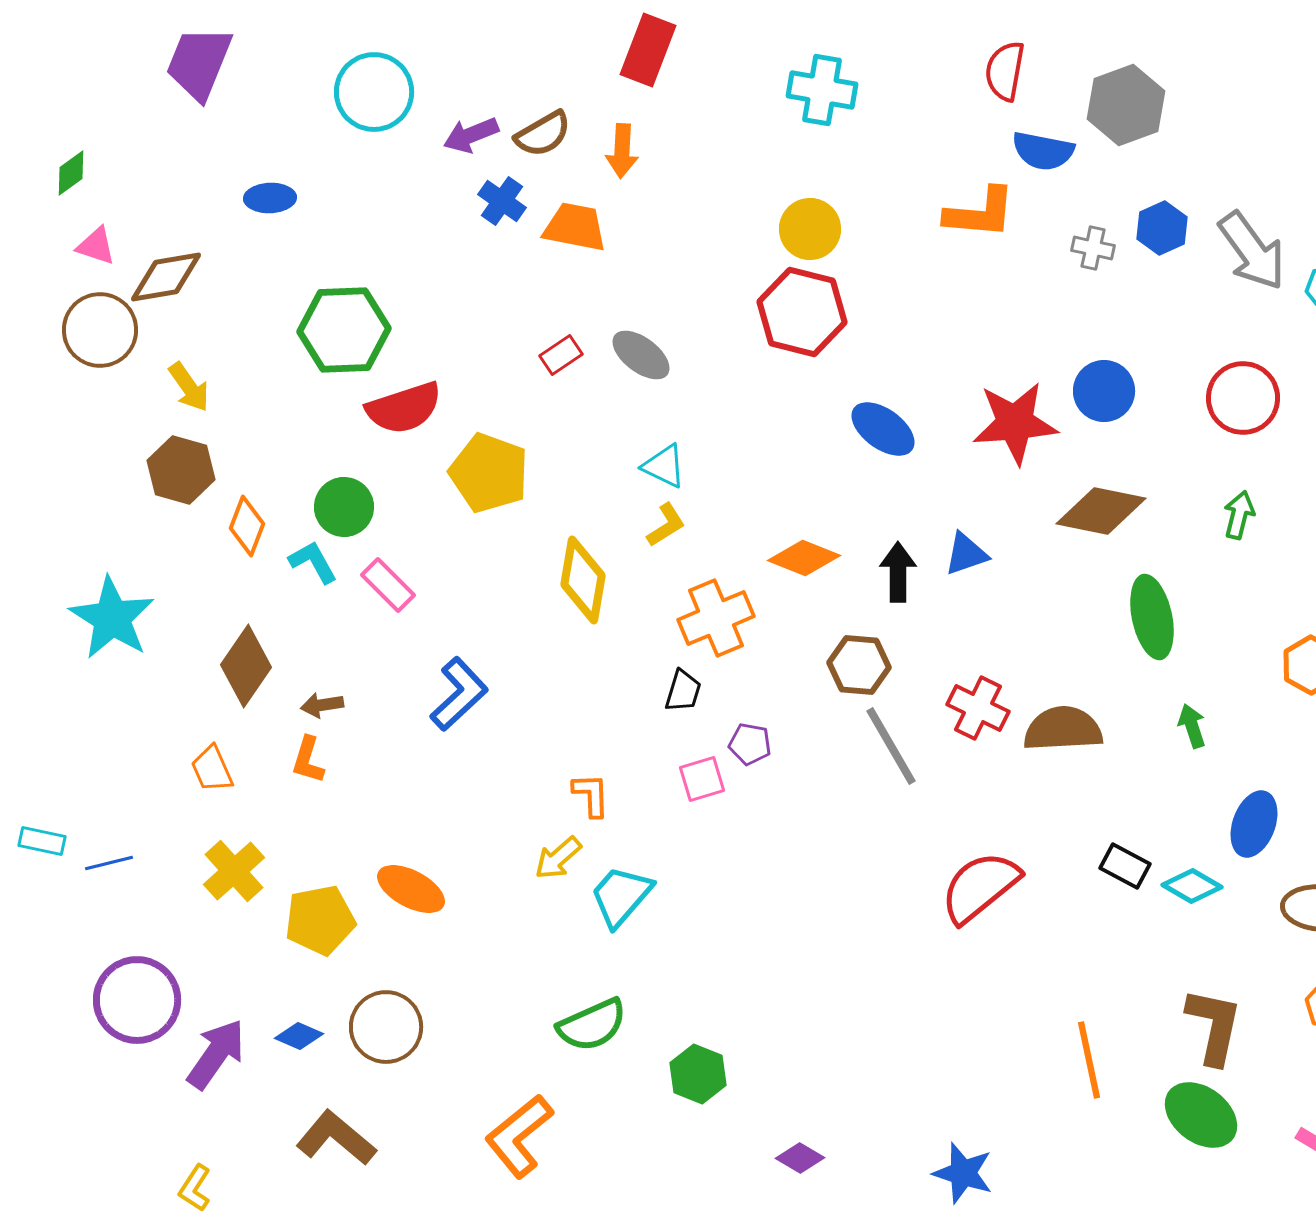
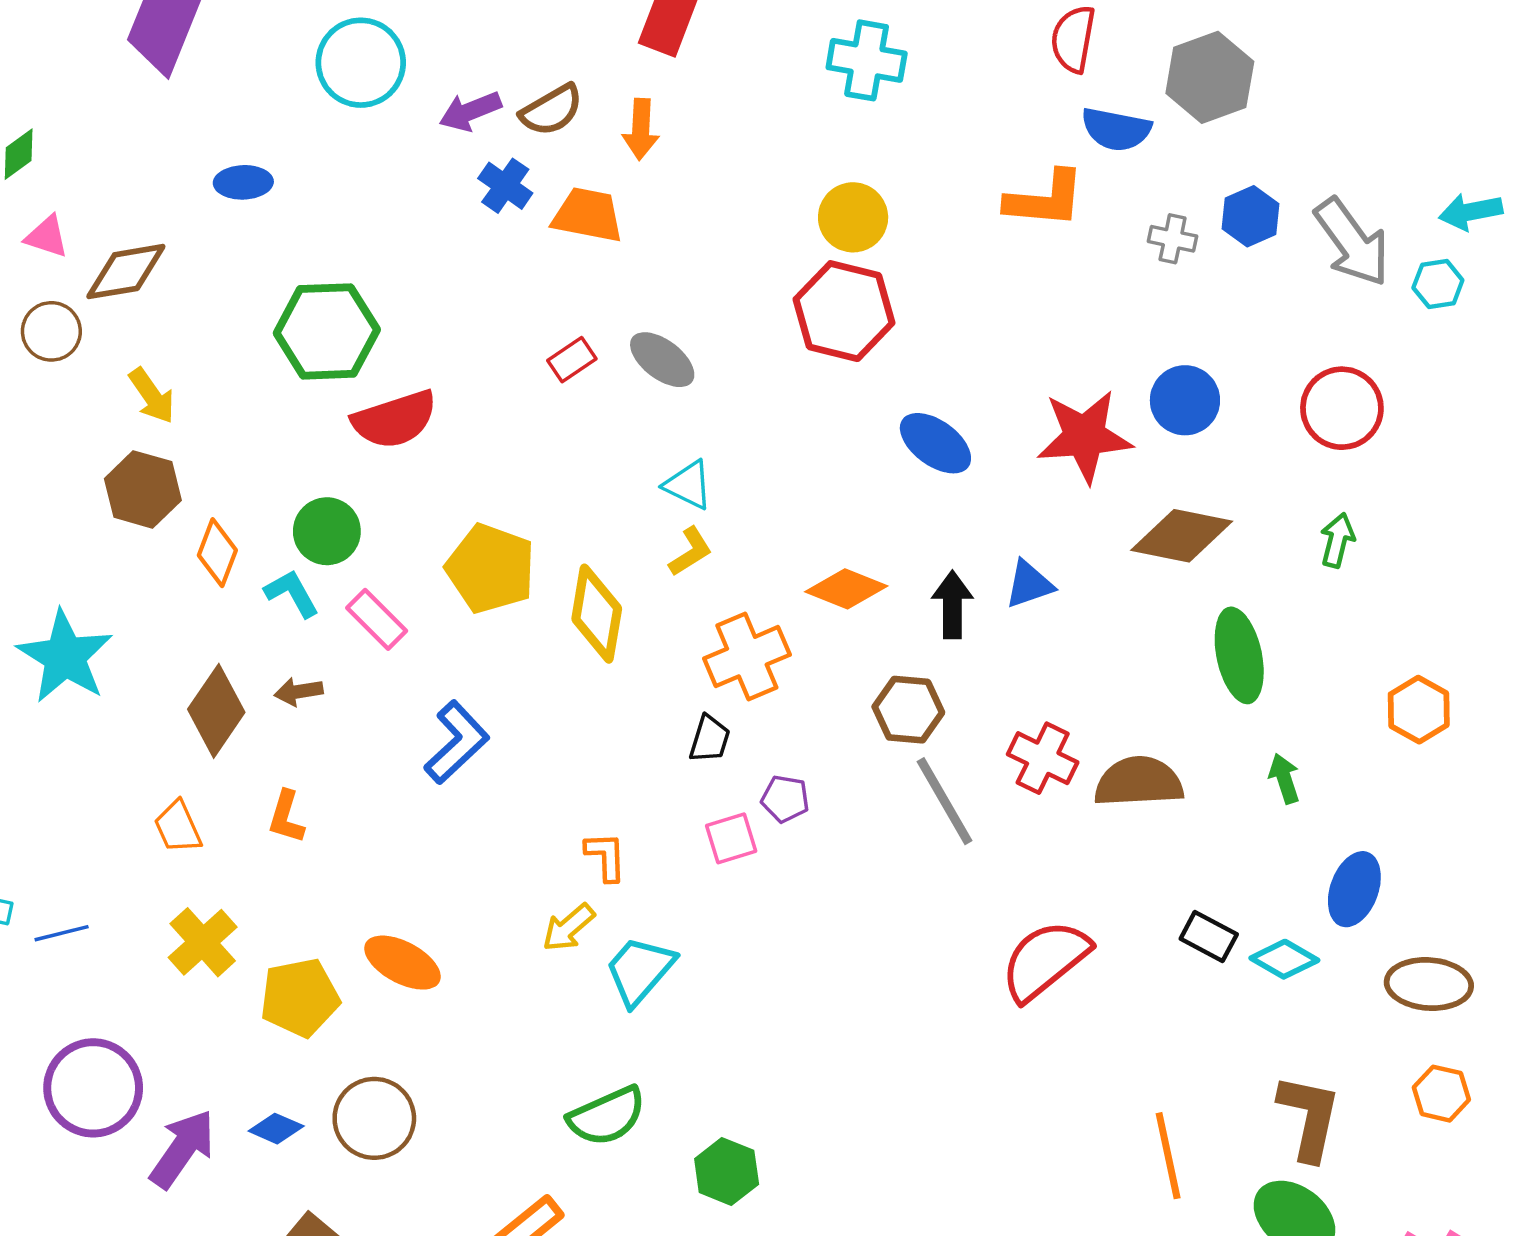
brown circle: (100, 330) -> (51, 331), size x0.7
yellow pentagon: (489, 473) -> (491, 569), moved
brown arrow: (322, 705) -> (299, 692), moved

